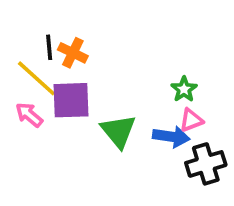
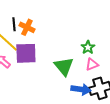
green triangle: (118, 131) -> (64, 66), moved
blue arrow: (171, 137) -> (81, 89), moved

